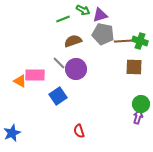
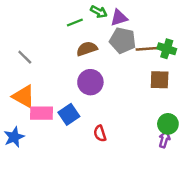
gray line: (59, 63) -> (25, 57), moved
pink rectangle: (35, 75) -> (41, 113), moved
orange triangle: (20, 81) -> (24, 96), size x1.5
red semicircle: (79, 131) -> (100, 133), moved
blue star: (12, 133) -> (14, 137), moved

